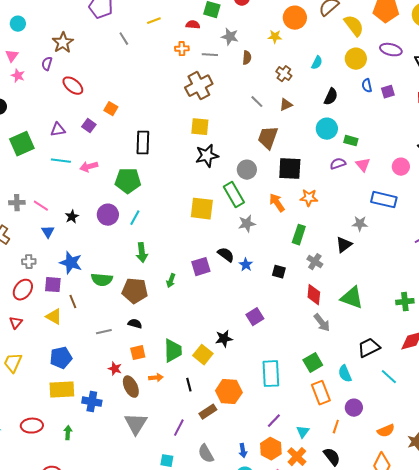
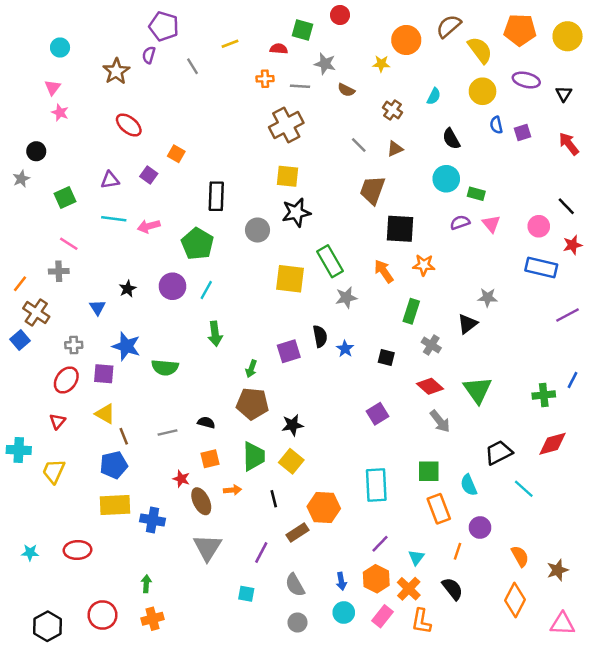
brown semicircle: (247, 58) -> (346, 90), turned 112
purple semicircle: (47, 64) -> (149, 55), moved
black semicircle: (331, 97) -> (451, 139), turned 126
green square: (22, 144) -> (65, 198), size x0.7
gray circle: (247, 170) -> (258, 230), moved
green pentagon: (128, 181) -> (198, 244), turned 30
blue rectangle: (384, 200) -> (541, 268), moved
pink line: (41, 206) -> (69, 244), moved
black semicircle: (226, 255) -> (320, 336), turned 42
brown pentagon: (135, 291) -> (252, 404), moved
red diamond: (314, 295) -> (430, 386), turned -55
green triangle: (352, 298) -> (478, 390), turned 35
brown line: (73, 302) -> (124, 436), moved
purple square: (255, 317) -> (378, 414), moved
black star: (224, 339) -> (292, 425), moved
green square: (313, 363) -> (429, 471), turned 30
orange semicircle: (386, 431) -> (520, 556), turned -96
green arrow: (68, 433) -> (146, 584), moved

